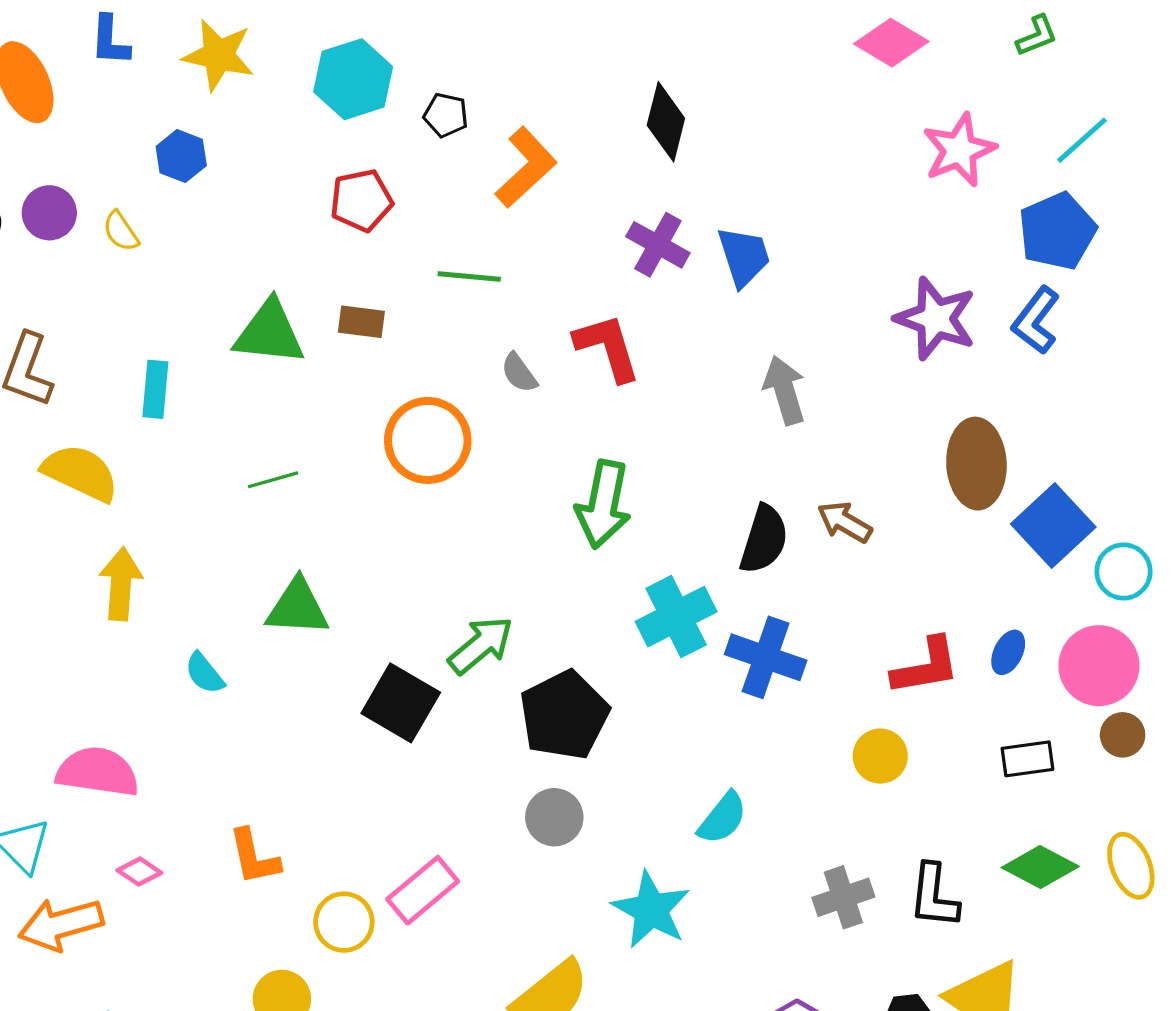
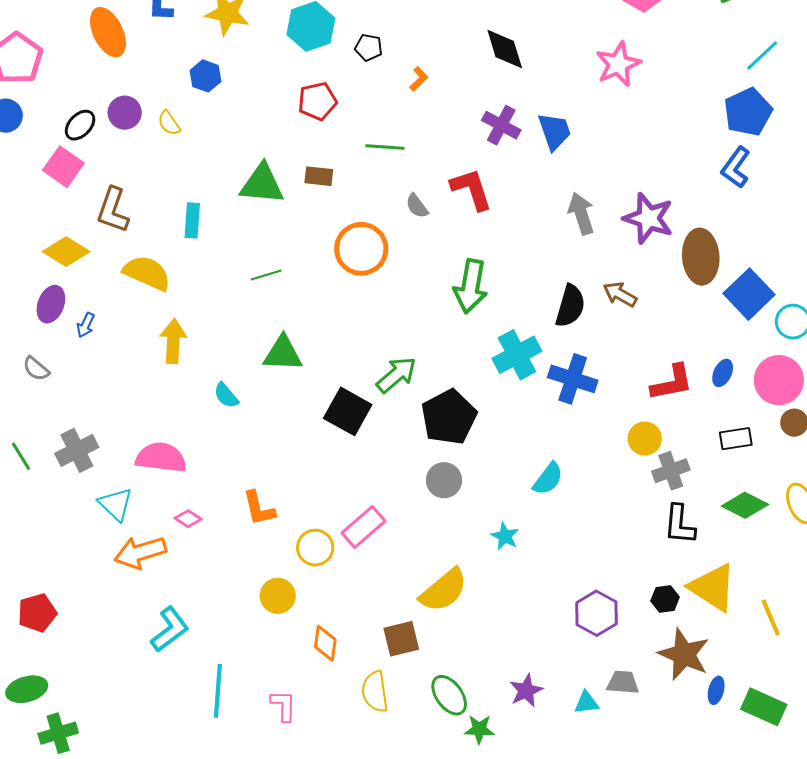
black diamond: (666, 122) -> (505, 49), turned -30
pink star: (959, 150) -> (618, 64), moved
orange L-shape: (526, 167) -> (419, 79), size x0.5
purple star: (936, 319) -> (648, 218), moved
gray cross: (843, 897) -> (671, 471), moved
cyan star: (651, 910) -> (505, 536), size x0.6

